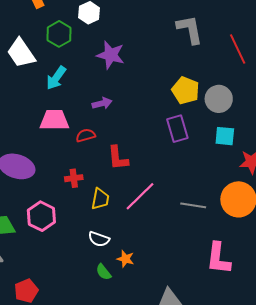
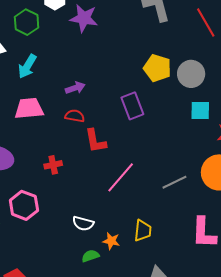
purple star: (111, 55) -> (84, 18), moved
purple rectangle: (177, 129) -> (132, 106), moved
red semicircle: (86, 135) -> (75, 116), moved, turned 30
yellow trapezoid: (100, 199) -> (143, 231), moved
gray line: (193, 205) -> (174, 182), turned -30
green semicircle: (103, 272) -> (90, 256), turned 114

